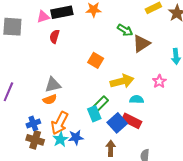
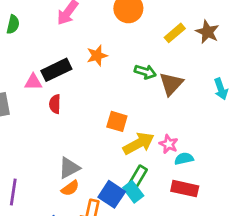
pink triangle: (43, 17) -> (33, 82), turned 32
yellow arrow: (122, 81) -> (139, 143), moved
pink star: (159, 81) -> (169, 144), moved
blue square: (117, 123) -> (112, 194), moved

